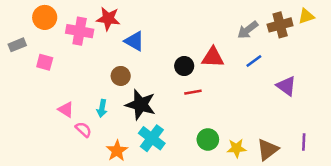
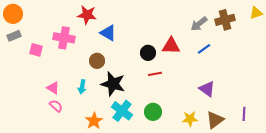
yellow triangle: (306, 16) -> (256, 13), moved
orange circle: (45, 17) -> (13, 14), moved
pink cross: (80, 31) -> (64, 38), moved
purple triangle: (286, 86) -> (207, 89), moved
pink semicircle: (83, 130) -> (56, 106), moved
green circle: (208, 139) -> (153, 112), moved

